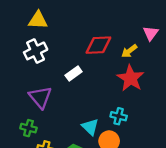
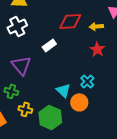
yellow arrow: (129, 51) -> (96, 26), turned 32
red star: (130, 78) -> (97, 49), size x0.7
cyan cross: (119, 116) -> (87, 81), turned 32

